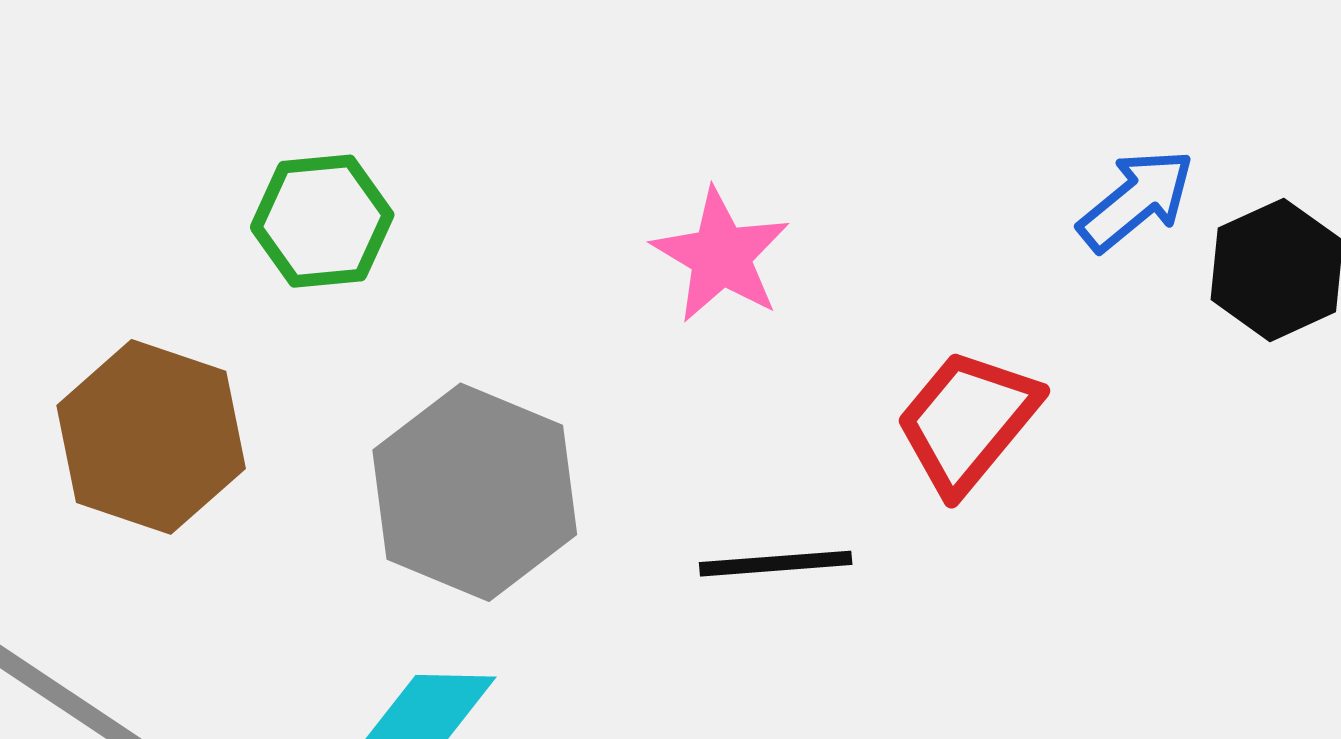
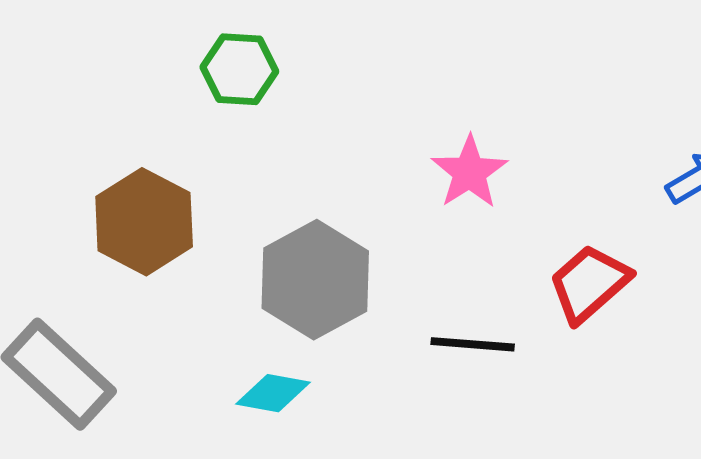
green hexagon: (322, 221) -> (239, 69), moved

